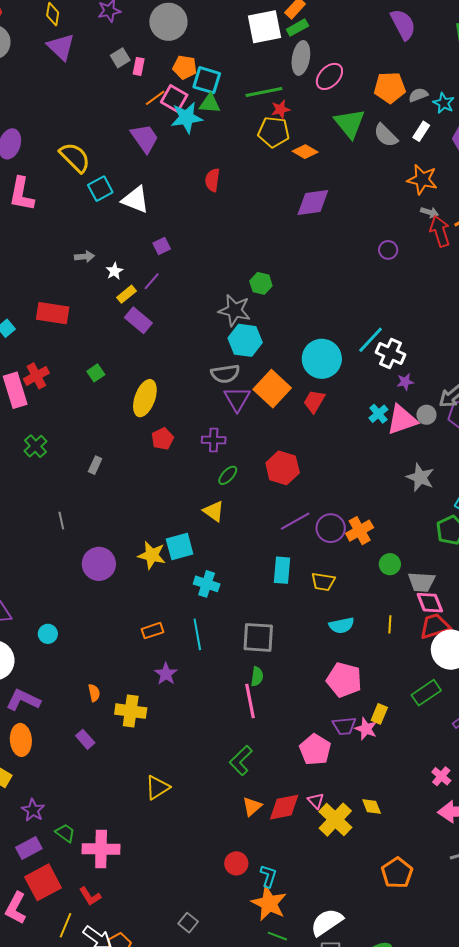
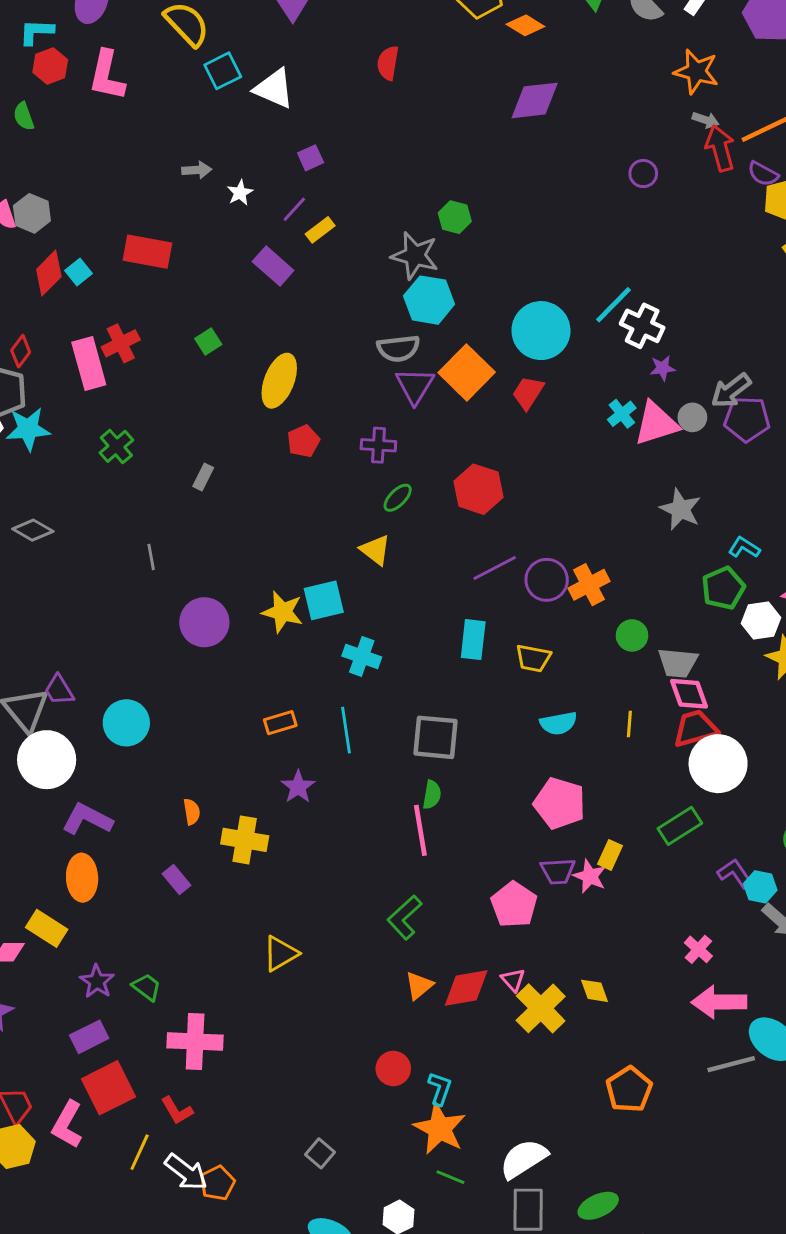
yellow rectangle: (127, 294) -> (320, 230), moved
cyan circle: (48, 634) -> (126, 723), size x1.6
green trapezoid: (65, 833) -> (147, 987), moved

